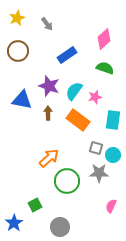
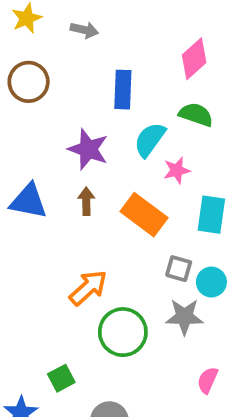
gray arrow: (47, 24) -> (84, 30), turned -40
blue rectangle: (67, 55) -> (123, 90), turned -54
cyan semicircle: (74, 91) -> (150, 140), moved
blue triangle: (22, 100) -> (29, 201), moved

